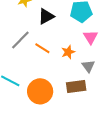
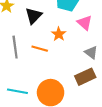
gray line: (20, 40) -> (15, 47), turned -35
orange star: (68, 52) -> (59, 34), moved

